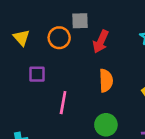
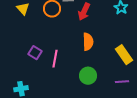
purple square: (37, 74) -> (35, 53), moved, turned 32

